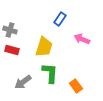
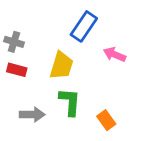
blue rectangle: (60, 19) -> (84, 26), size x1.5
gray arrow: (23, 82) -> (32, 115), turned -144

